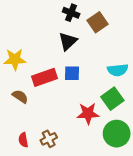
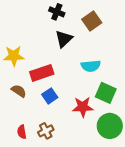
black cross: (71, 13) -> (57, 12), moved
cyan semicircle: (118, 70) -> (91, 66), moved
blue square: (72, 73) -> (50, 96), moved, turned -35
green square: (112, 99) -> (106, 93), turned -30

